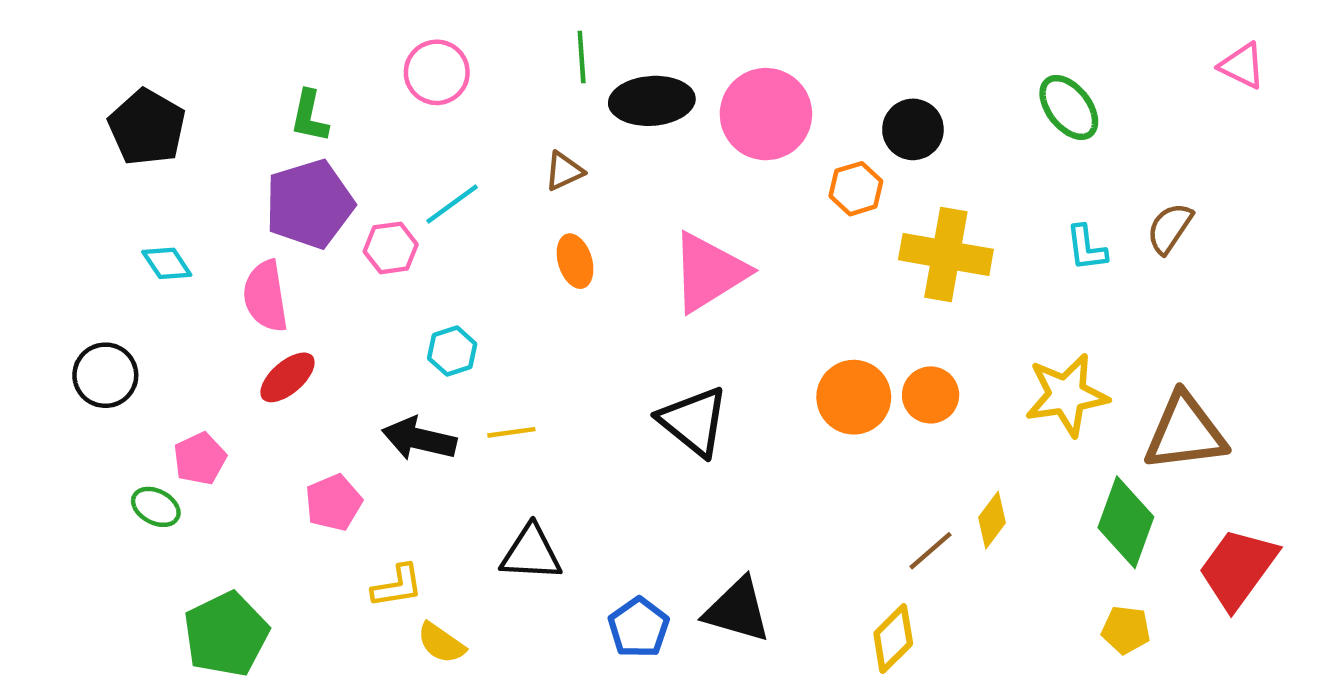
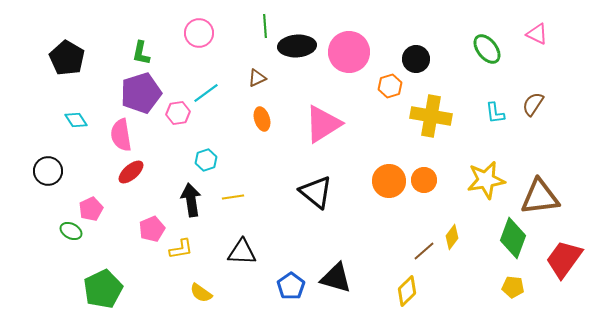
pink triangle: (1242, 66) -> (537, 34), moved
black arrow: (419, 439) -> (191, 200), turned 68
yellow L-shape: (397, 586) -> (181, 249), moved

